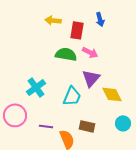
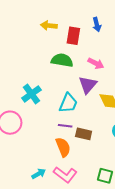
pink arrow: (90, 52) -> (96, 63), moved
purple line: (46, 126) -> (65, 126), moved

